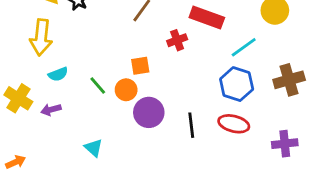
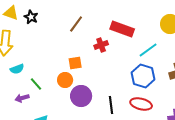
green line: (98, 86) -> (36, 84), moved
purple arrow: (51, 110) -> (22, 98), moved

